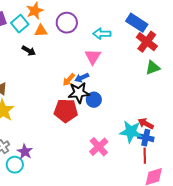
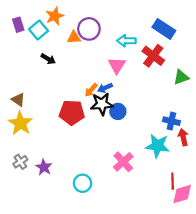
orange triangle: (41, 31) -> (74, 38), moved
red cross: (147, 42) -> (153, 56), moved
red pentagon: (66, 111) -> (72, 113), moved
red arrow: (146, 124) -> (183, 137), moved, turned 49
blue cross: (146, 138) -> (171, 121), moved
red line: (145, 156) -> (173, 181), moved
cyan circle: (15, 165) -> (83, 183), moved

